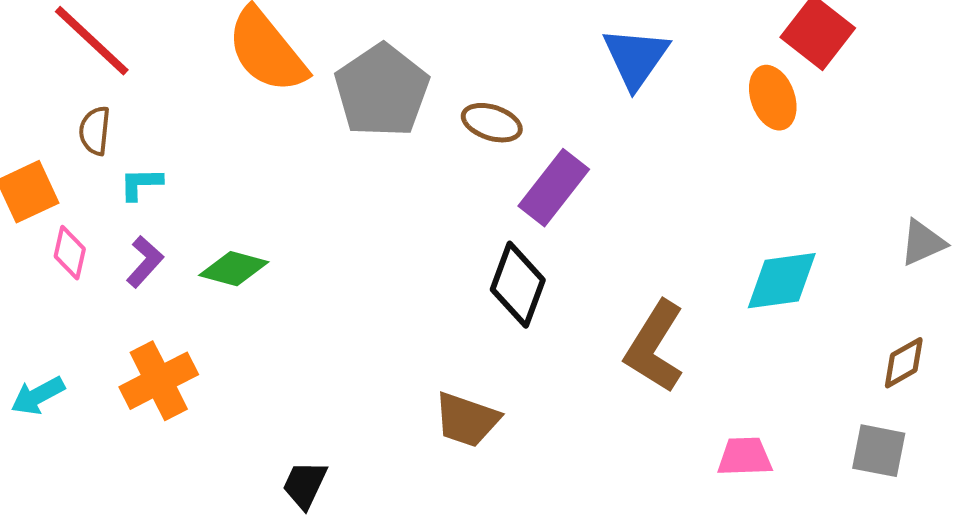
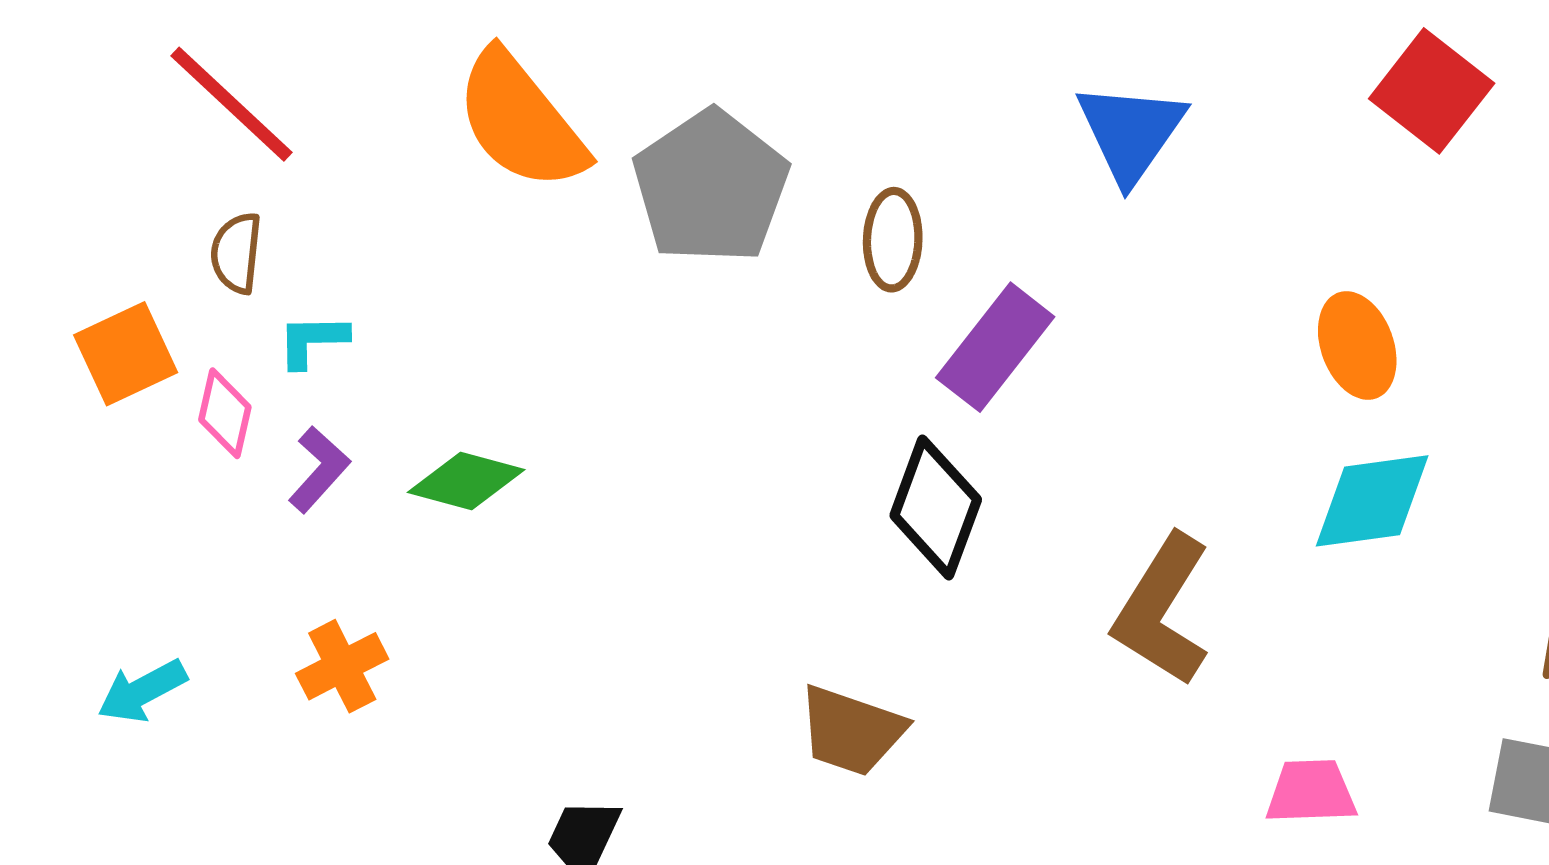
orange ellipse: (773, 98) -> (1357, 345), moved
brown ellipse: (492, 123) -> (893, 240), turned 74
pink diamond: (70, 253) -> (225, 413), moved
orange cross: (159, 381) -> (342, 666), size x0.7

